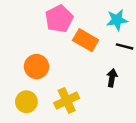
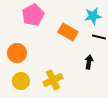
pink pentagon: (59, 19) -> (33, 15), moved
orange circle: (36, 67) -> (17, 53), moved

